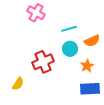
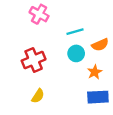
red cross: (43, 62) -> (34, 60), moved
yellow semicircle: (18, 84) -> (38, 96), moved

